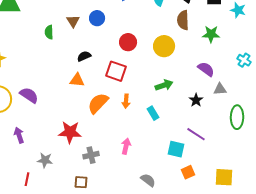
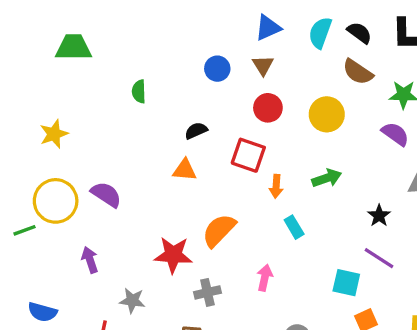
brown semicircle: (183, 20) -> (358, 72), turned -54
brown triangle: (73, 21) -> (263, 65), moved
purple semicircle: (206, 69) -> (395, 134), moved
black star: (196, 100) -> (379, 216), moved
orange arrow: (126, 101) -> (276, 186), moved
orange semicircle: (98, 103) -> (219, 230), moved
cyan rectangle: (153, 113) -> (294, 227), moved

